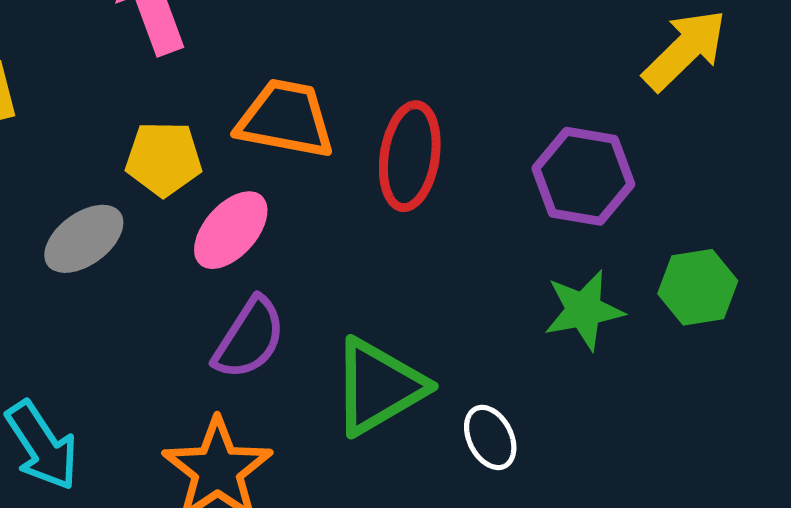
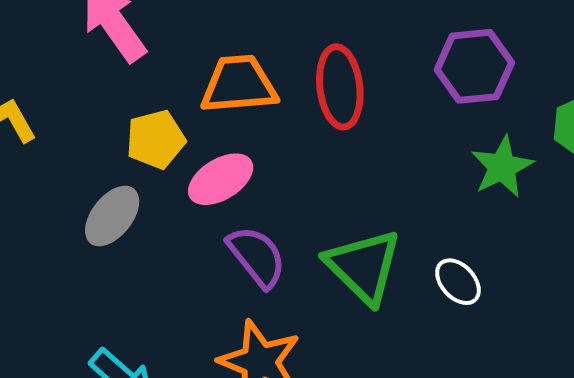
pink ellipse: (231, 230) -> (221, 179), turned 32
purple semicircle: (249, 338) -> (257, 257), turned -56
green triangle: (378, 387) -> (364, 266), turned -30

